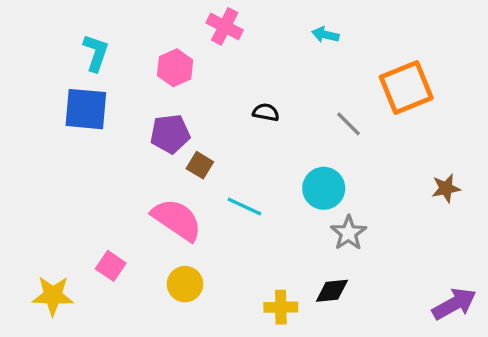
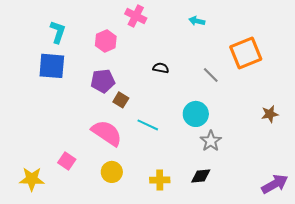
yellow cross: (281, 307) -> (160, 180), moved

